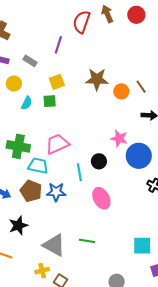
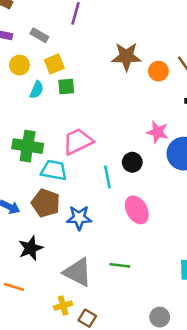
yellow square: (57, 82) -> (54, 64), moved
blue star: (56, 192) -> (79, 218), moved

